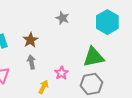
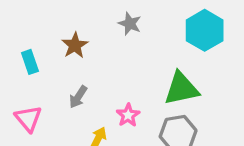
brown star: (30, 40) -> (75, 45), moved
gray arrow: (31, 62) -> (78, 97), turned -136

